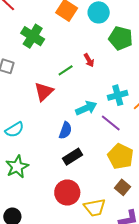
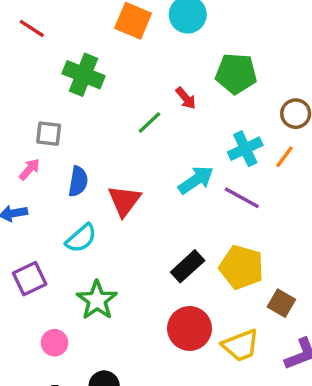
green pentagon: (121, 38) -> (236, 74), moved
red triangle: (44, 92) -> (124, 201), moved
blue semicircle: (65, 130) -> (78, 181), moved
yellow pentagon: (121, 156) -> (241, 267), moved

